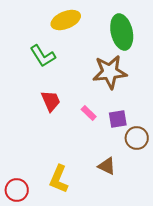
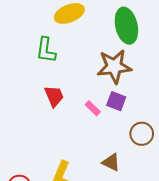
green L-shape: (43, 56) -> (46, 50), turned 40
purple square: (118, 119) -> (116, 101), moved, turned 30

